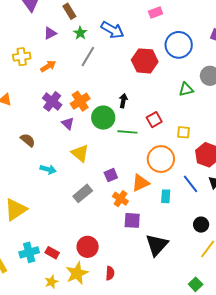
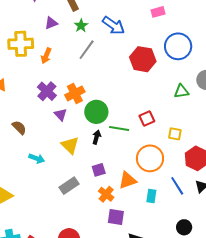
yellow cross: (22, 57) -> (21, 44), size x1.4
orange arrow: (48, 66) -> (46, 56), turned 140
black arrow: (123, 101) -> (97, 137), moved

